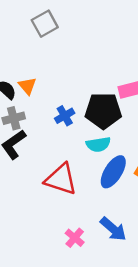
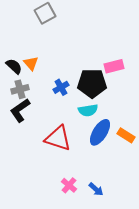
blue arrow: (113, 229) -> (96, 189), moved, size x0.7

